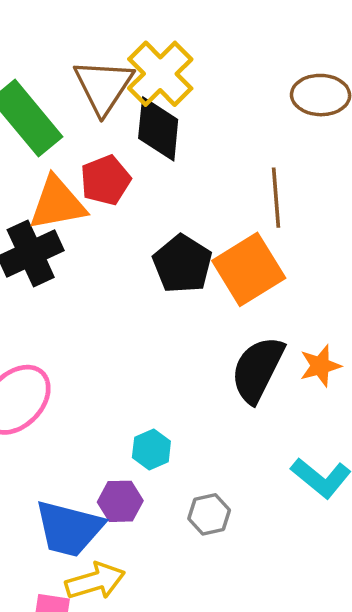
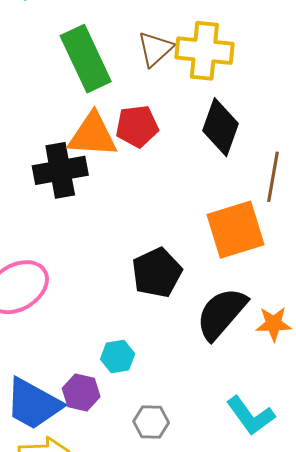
yellow cross: (160, 74) -> (204, 51), turned 36
brown triangle: (104, 86) -> (155, 49), size x0.7
black diamond: (158, 129) -> (220, 127), moved
black pentagon: (182, 264) -> (157, 273), moved

